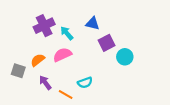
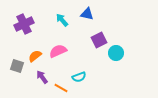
blue triangle: (93, 23) -> (87, 14), moved
purple cross: (44, 26) -> (24, 24), moved
cyan arrow: (67, 33) -> (62, 20), moved

